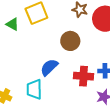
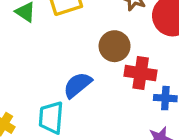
red cross: (83, 76) -> (141, 73), moved

